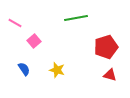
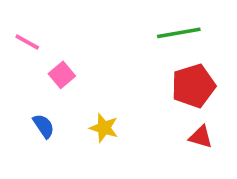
green line: (76, 18) -> (179, 33), moved

